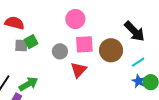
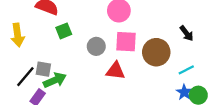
black arrow: (135, 31) -> (187, 33), size x0.6
gray square: (21, 45) -> (43, 69), moved
red triangle: (78, 70) -> (115, 71), turned 48

